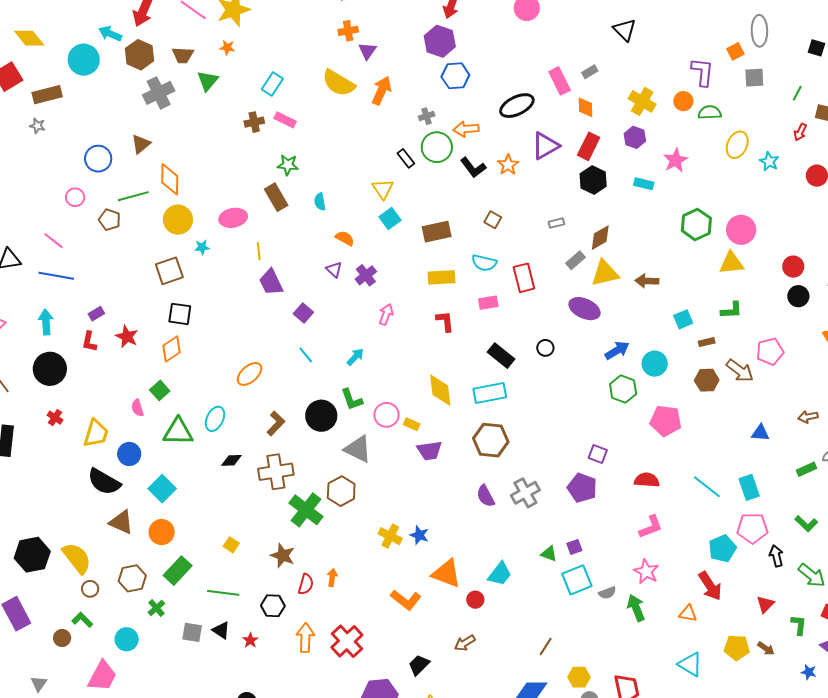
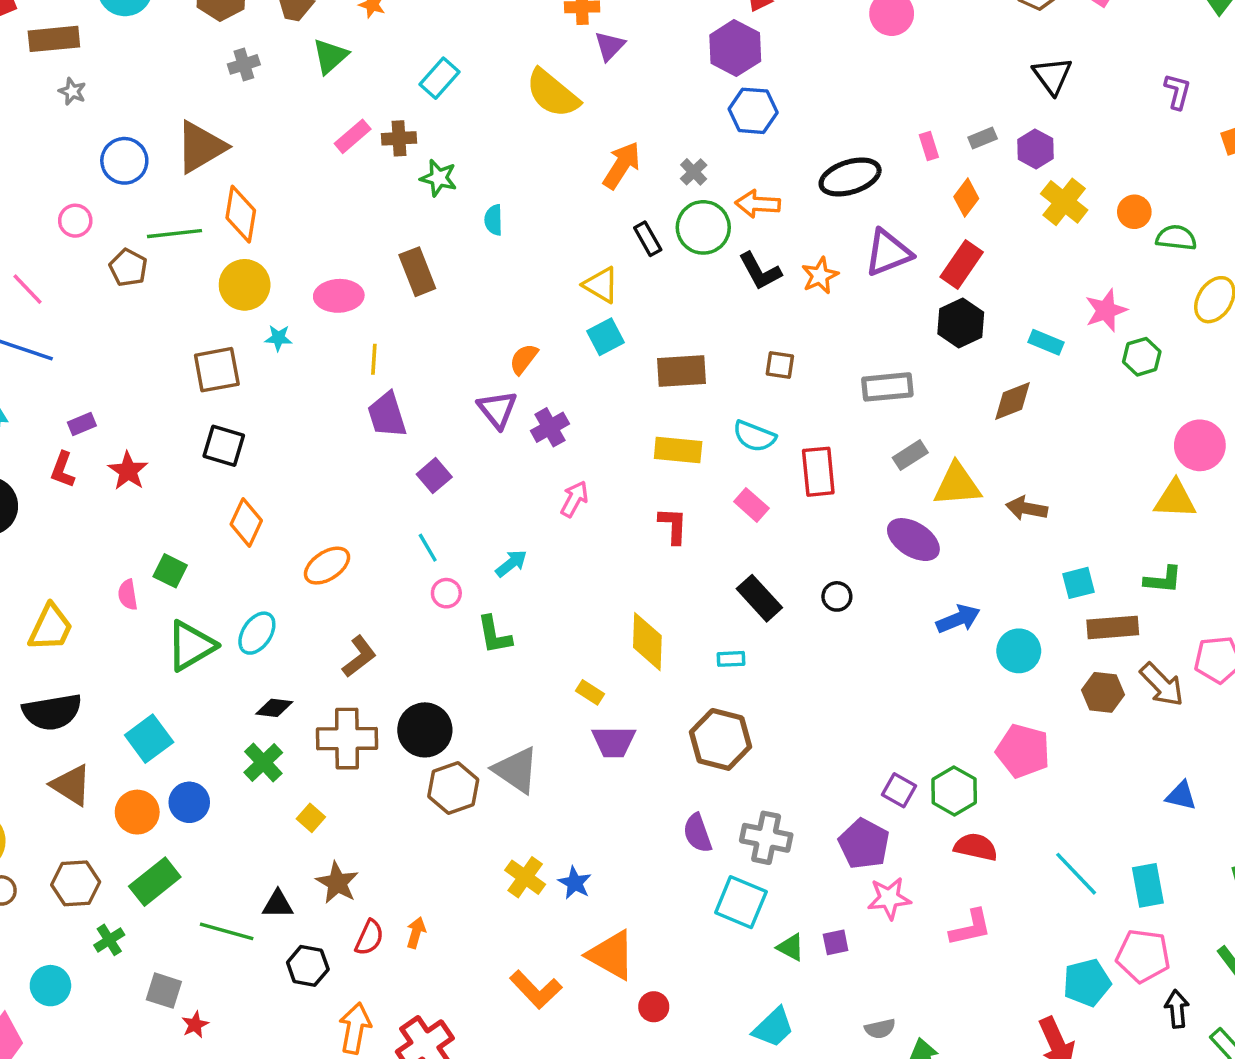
purple L-shape: (702, 72) -> (1177, 91), moved, size x0.7
pink rectangle: (560, 81) -> (929, 146), size x0.6
orange arrow: (382, 91) -> (622, 165), moved
gray cross: (159, 93) -> (244, 64), size x0.6
orange diamond: (585, 107) -> (966, 198), turned 30
gray cross: (427, 116) -> (694, 172), turned -35
pink rectangle: (285, 120) -> (353, 136), moved, turned -75
gray star: (37, 126) -> (72, 91), moved
purple hexagon: (635, 137) -> (1035, 149), moved
brown triangle: (141, 144) -> (201, 147), size x1.6
green star: (288, 165) -> (439, 178), moved
yellow triangle: (383, 189) -> (601, 285), turned -35
cyan semicircle: (320, 202) -> (494, 220), moved
brown square: (493, 220) -> (780, 365), turned -30
gray rectangle: (556, 223) -> (887, 387), size x1.8
green hexagon: (696, 224) -> (1142, 357), moved, size x0.7
orange semicircle: (345, 238) -> (524, 359), turned -90
brown diamond: (600, 238) -> (1012, 401), moved
purple triangle: (334, 270) -> (497, 409), size x1.4
pink rectangle: (488, 303) -> (751, 505), turned 42
brown rectangle: (707, 342) -> (1113, 627), size x1.8
orange diamond: (171, 349) -> (246, 522), moved, turned -40
green hexagon: (623, 389) -> (954, 791), moved
green square: (160, 390) -> (170, 571), turned -30
cyan rectangle: (490, 393) -> (731, 659), size x0.5
pink circle: (387, 415) -> (446, 593), moved, size x0.7
black circle: (321, 416) -> (425, 730), moved
green triangle: (178, 432) -> (191, 646), turned -40
gray triangle: (358, 449) -> (516, 770), moved
blue circle: (129, 454) -> (189, 802), moved
black semicircle: (104, 482) -> (52, 712), turned -48
gray cross: (525, 493) -> (766, 838), turned 32
green cross: (306, 510) -> (263, 762), moved, size x0.7
yellow square: (231, 545) -> (311, 818), moved
pink star: (646, 572) -> (889, 898), moved, turned 30
cyan trapezoid: (500, 574) -> (773, 1027), moved
cyan square: (577, 580) -> (741, 902), moved, turned 36
black triangle: (221, 630) -> (278, 904), moved, turned -42
red star: (250, 640) -> (195, 1025), moved

